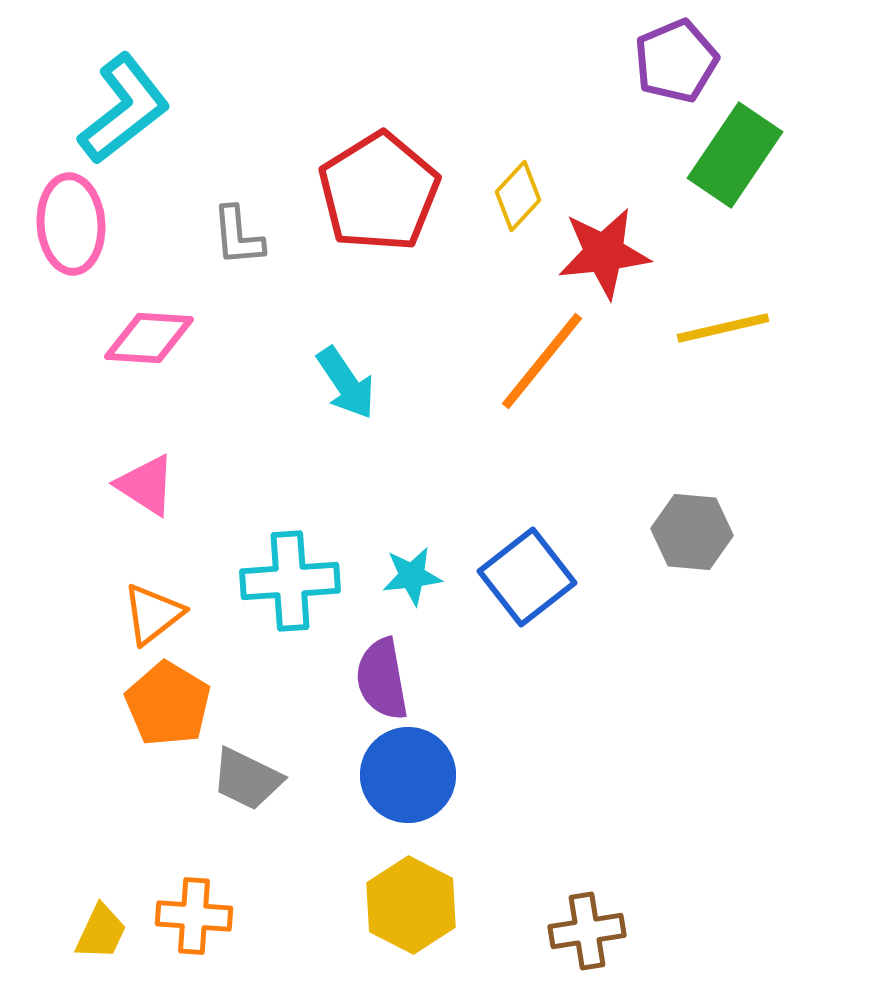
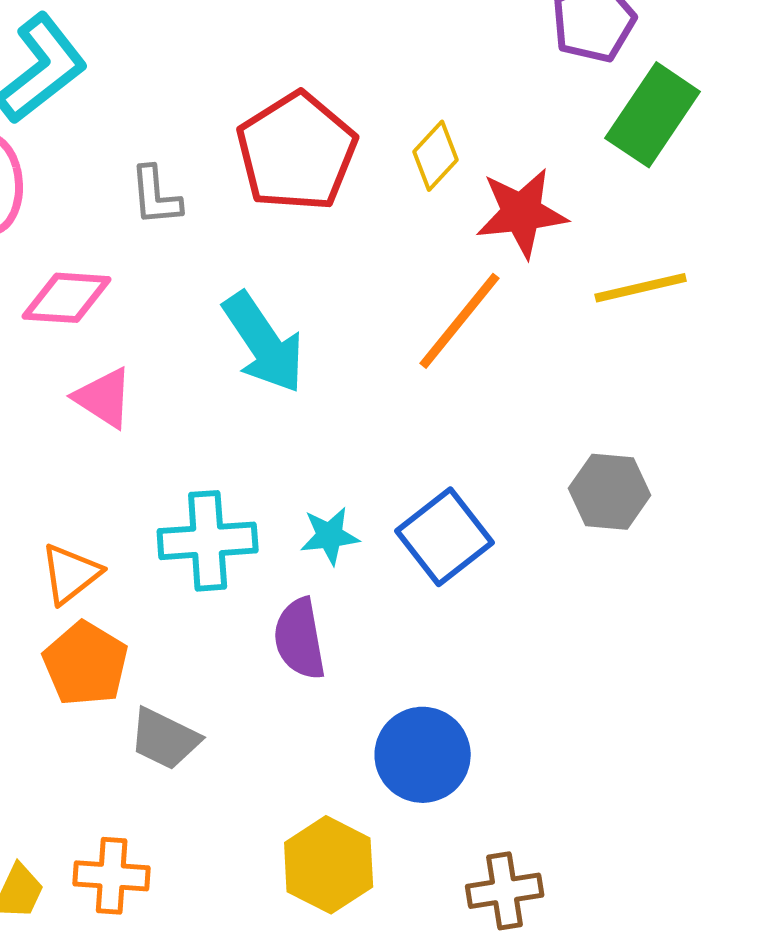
cyan arrow: (346, 383) -> (264, 343), size x1.4
pink triangle: (146, 485) -> (104, 398), moved
blue circle: (408, 775) -> (423, 755), moved

